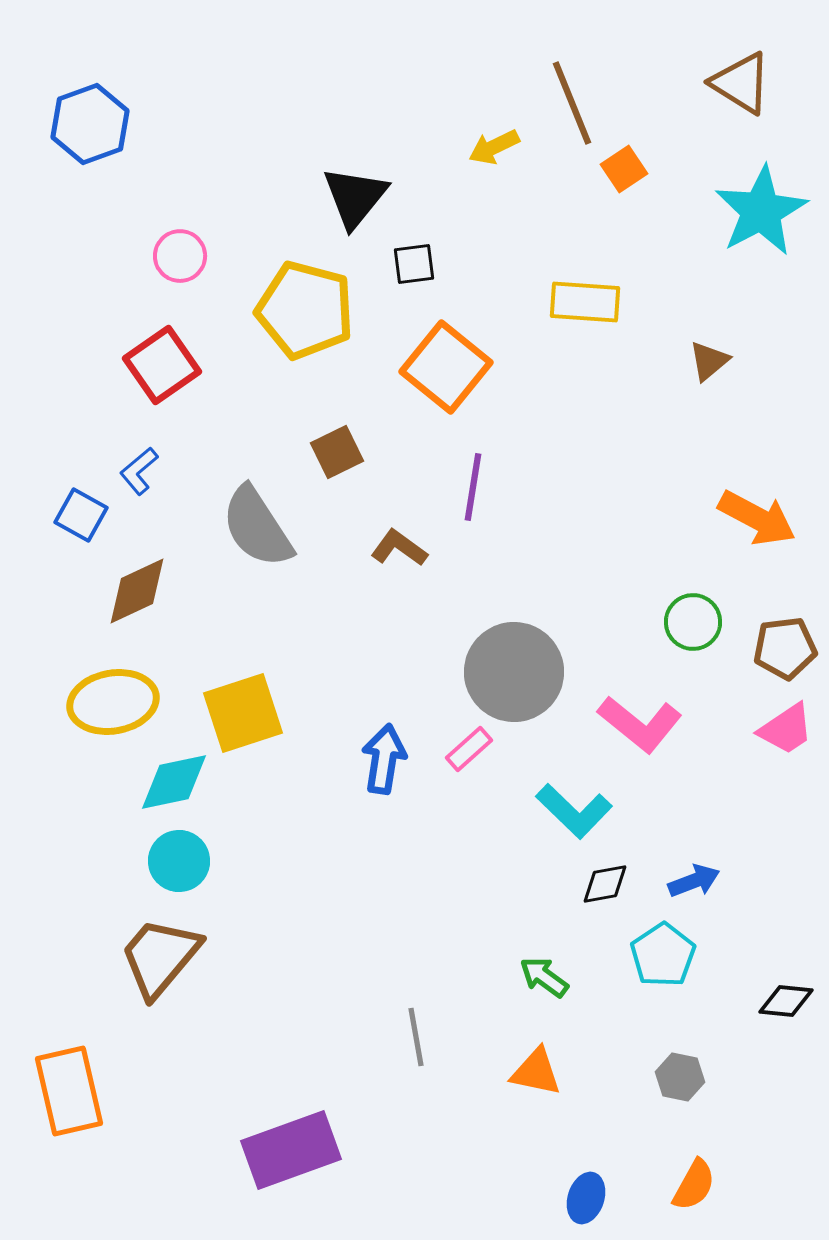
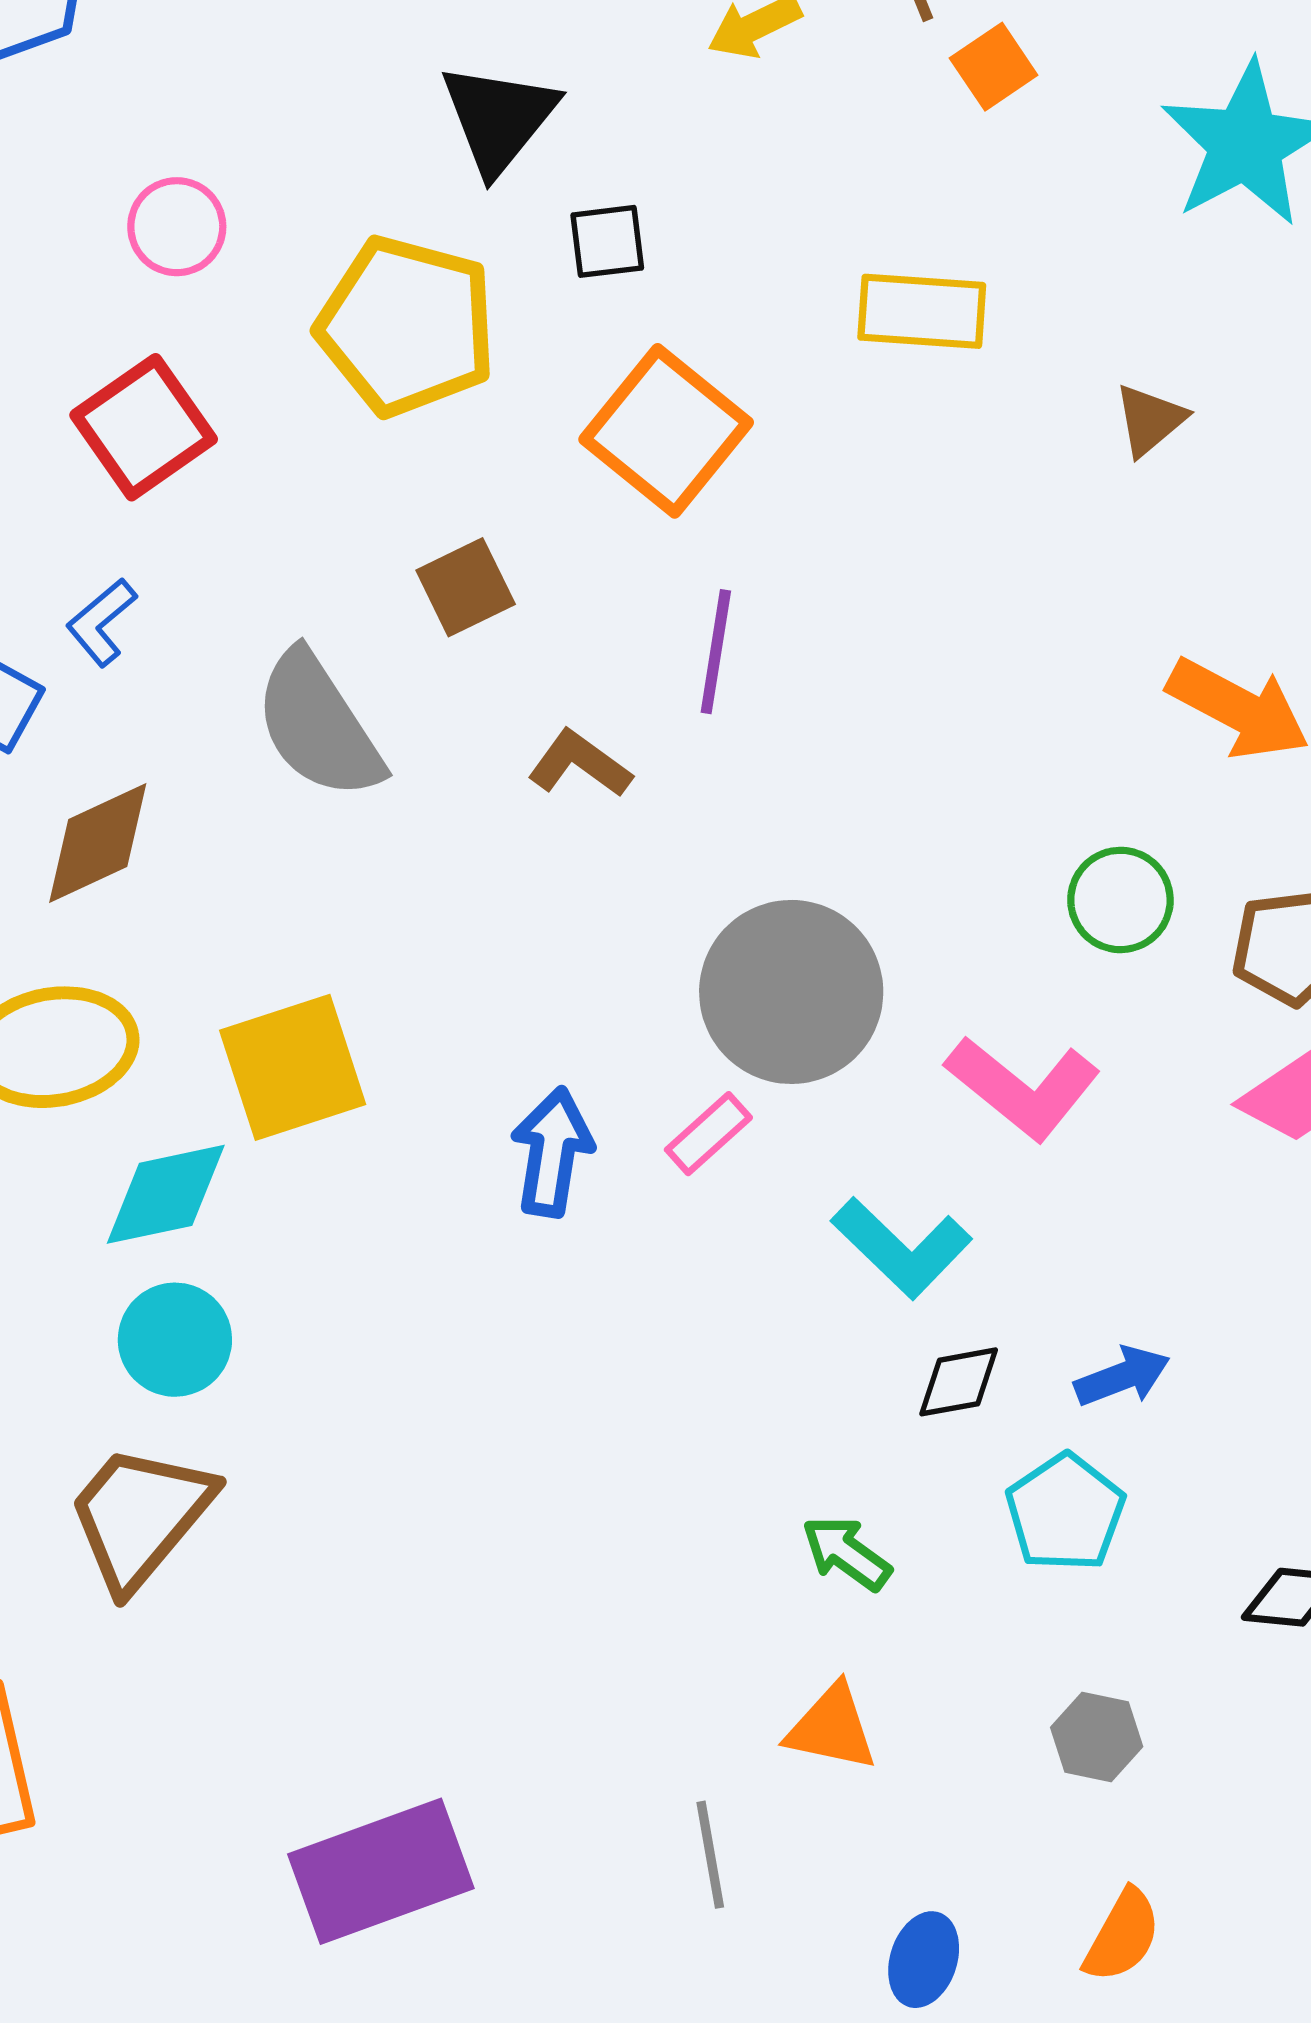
gray line: (416, 1037) -> (710, 1855), moved

